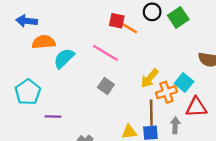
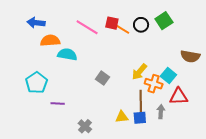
black circle: (152, 12) -> (141, 25), moved
pink line: (105, 53) -> (87, 27), moved
cyan semicircle: (64, 58) -> (67, 54), turned 54
orange cross: (166, 92) -> (154, 84), turned 36

